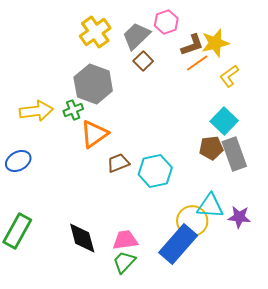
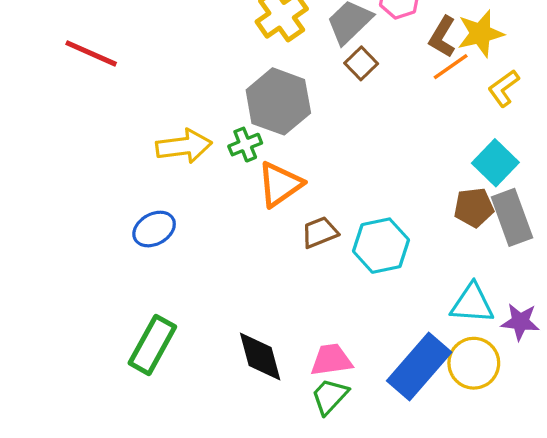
brown L-shape: (192, 45) -> (442, 37), turned 140
yellow circle: (192, 221) -> (474, 363), moved

